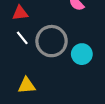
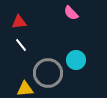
gray circle: (52, 41) -> (48, 73), moved

